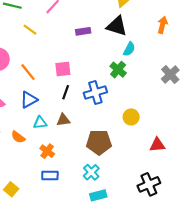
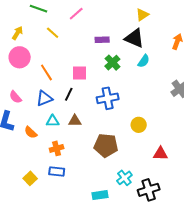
green cross: (118, 70) -> (112, 63), moved
black line: (66, 92) -> (69, 94), moved
orange cross: (47, 151) -> (57, 148), turned 32
cyan cross: (91, 172) -> (124, 178), moved
yellow square: (11, 189) -> (30, 178), moved

